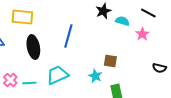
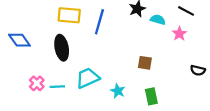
yellow rectangle: (22, 17) -> (69, 15), moved
blue line: (68, 36) -> (99, 22), moved
cyan star: (95, 76) -> (118, 91), moved

